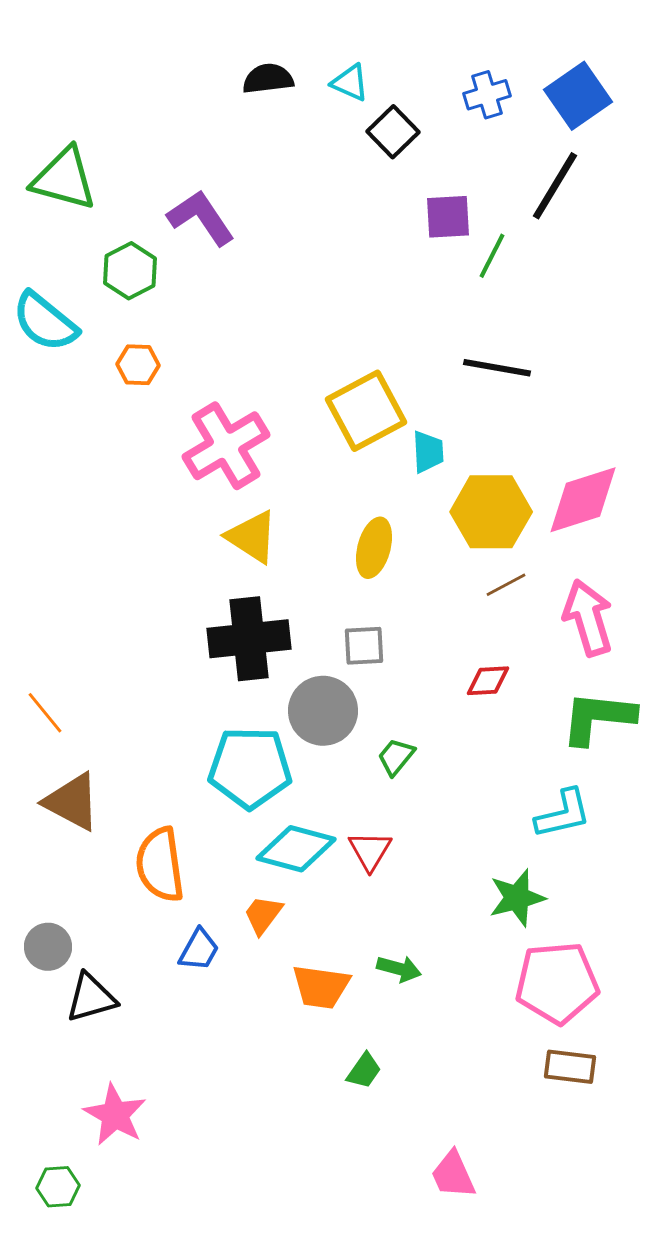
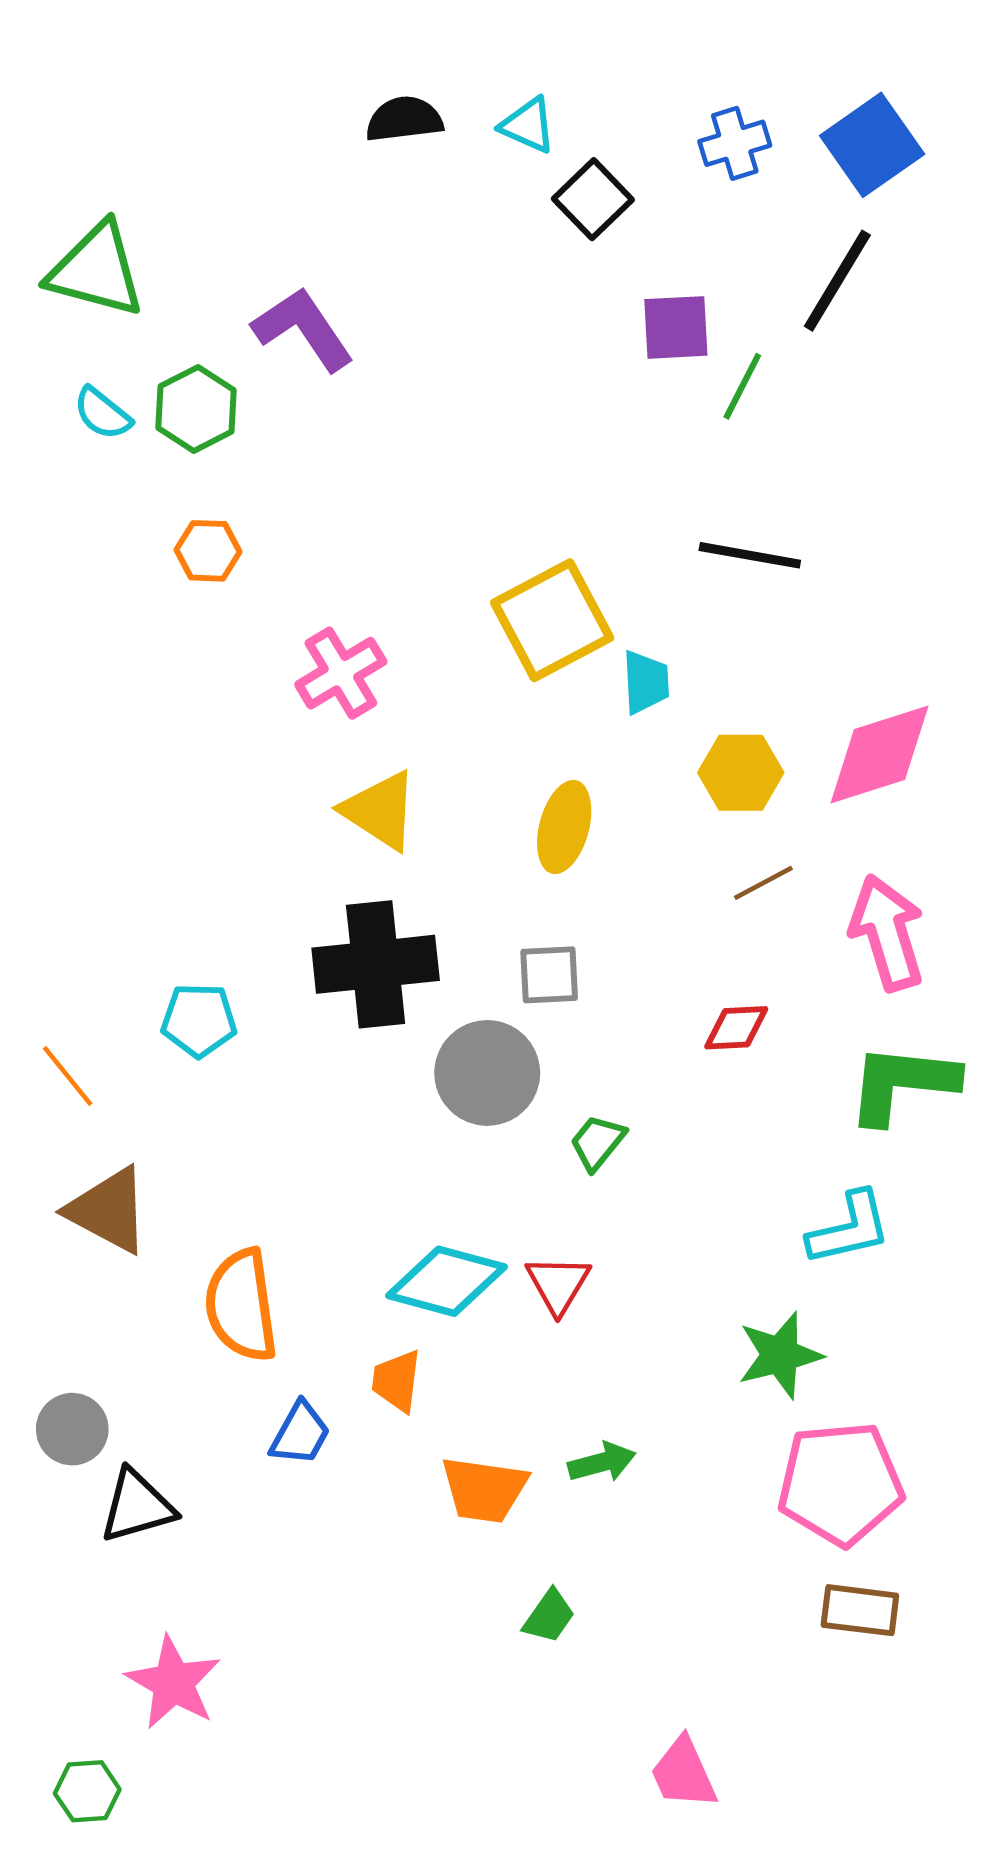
cyan semicircle: (45, 322) -> (102, 413), moved, size x0.6
pink cross: (226, 446) -> (341, 673), size x0.7
yellow hexagon: (491, 512) -> (741, 773), size x0.7
cyan pentagon: (250, 768) -> (199, 1020), moved, size x0.6
orange trapezoid: (263, 915) -> (397, 1381), turned -30
green arrow: (399, 969) -> (602, 1462), turned -30

